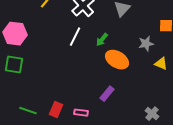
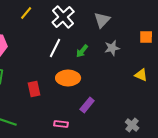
gray star: (146, 44) -> (112, 48), moved
orange ellipse: (117, 60) -> (68, 78), moved, turned -30
red rectangle: (56, 110) -> (34, 89), moved, turned -35

